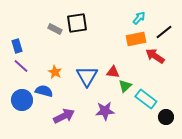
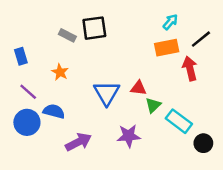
red arrow: (155, 56) -> (190, 68), turned 42
purple line: (21, 66) -> (28, 92), moved
orange star: (55, 72) -> (60, 72), moved

